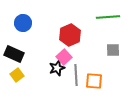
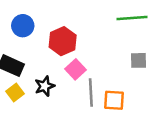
red hexagon: (70, 35) -> (63, 41), moved
black star: (57, 68) -> (45, 86), moved

